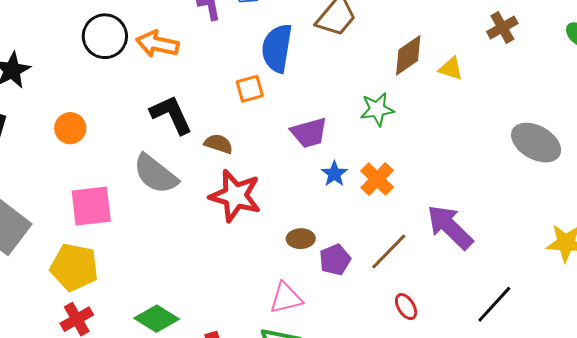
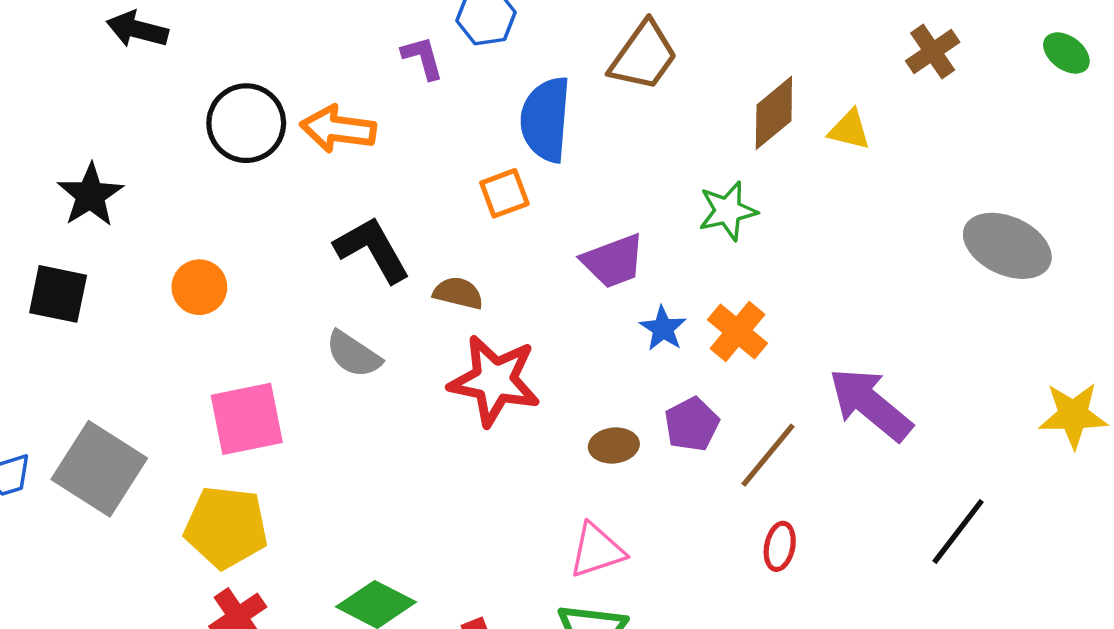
gray semicircle: (156, 174) -> (353, 354), size x0.7
purple pentagon: (335, 260) -> (692, 424), moved
red ellipse: (406, 307) -> (780, 546), moved, turned 48

